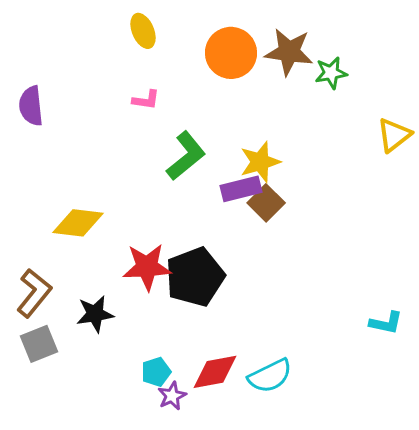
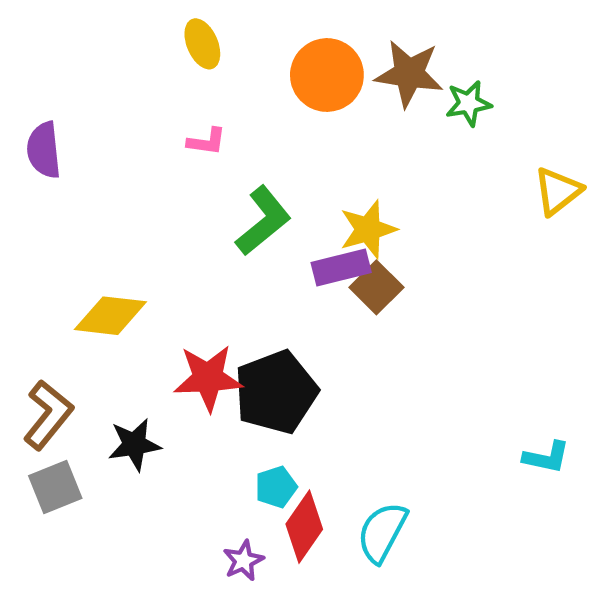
cyan pentagon: (156, 372) -> (276, 487), moved
red diamond: (215, 372) -> (304, 527), turned -45
cyan semicircle: (270, 376) -> (382, 532), turned 144

